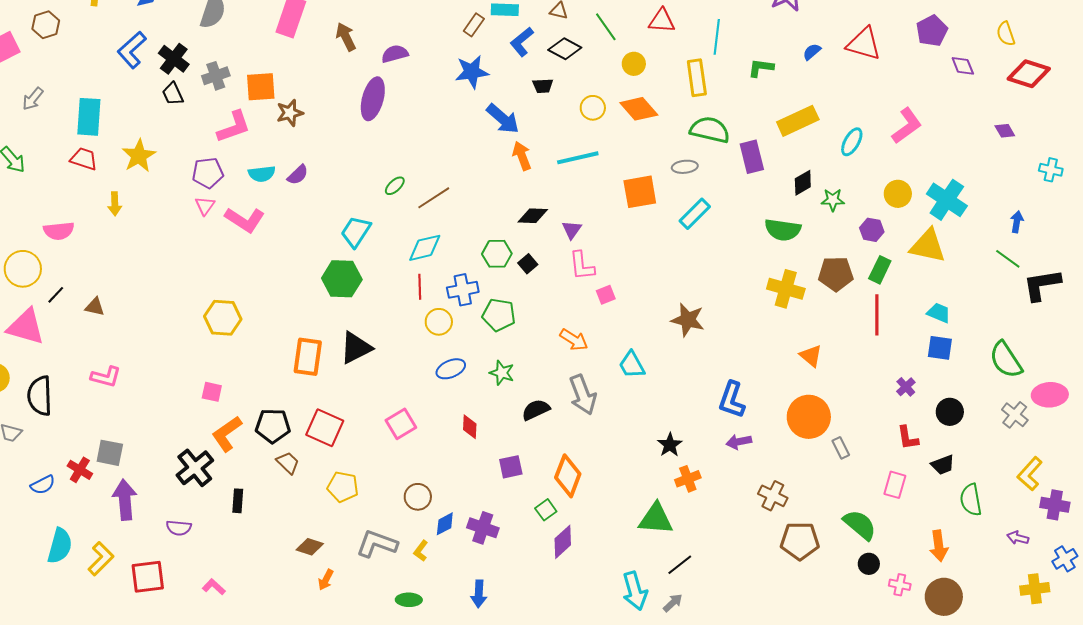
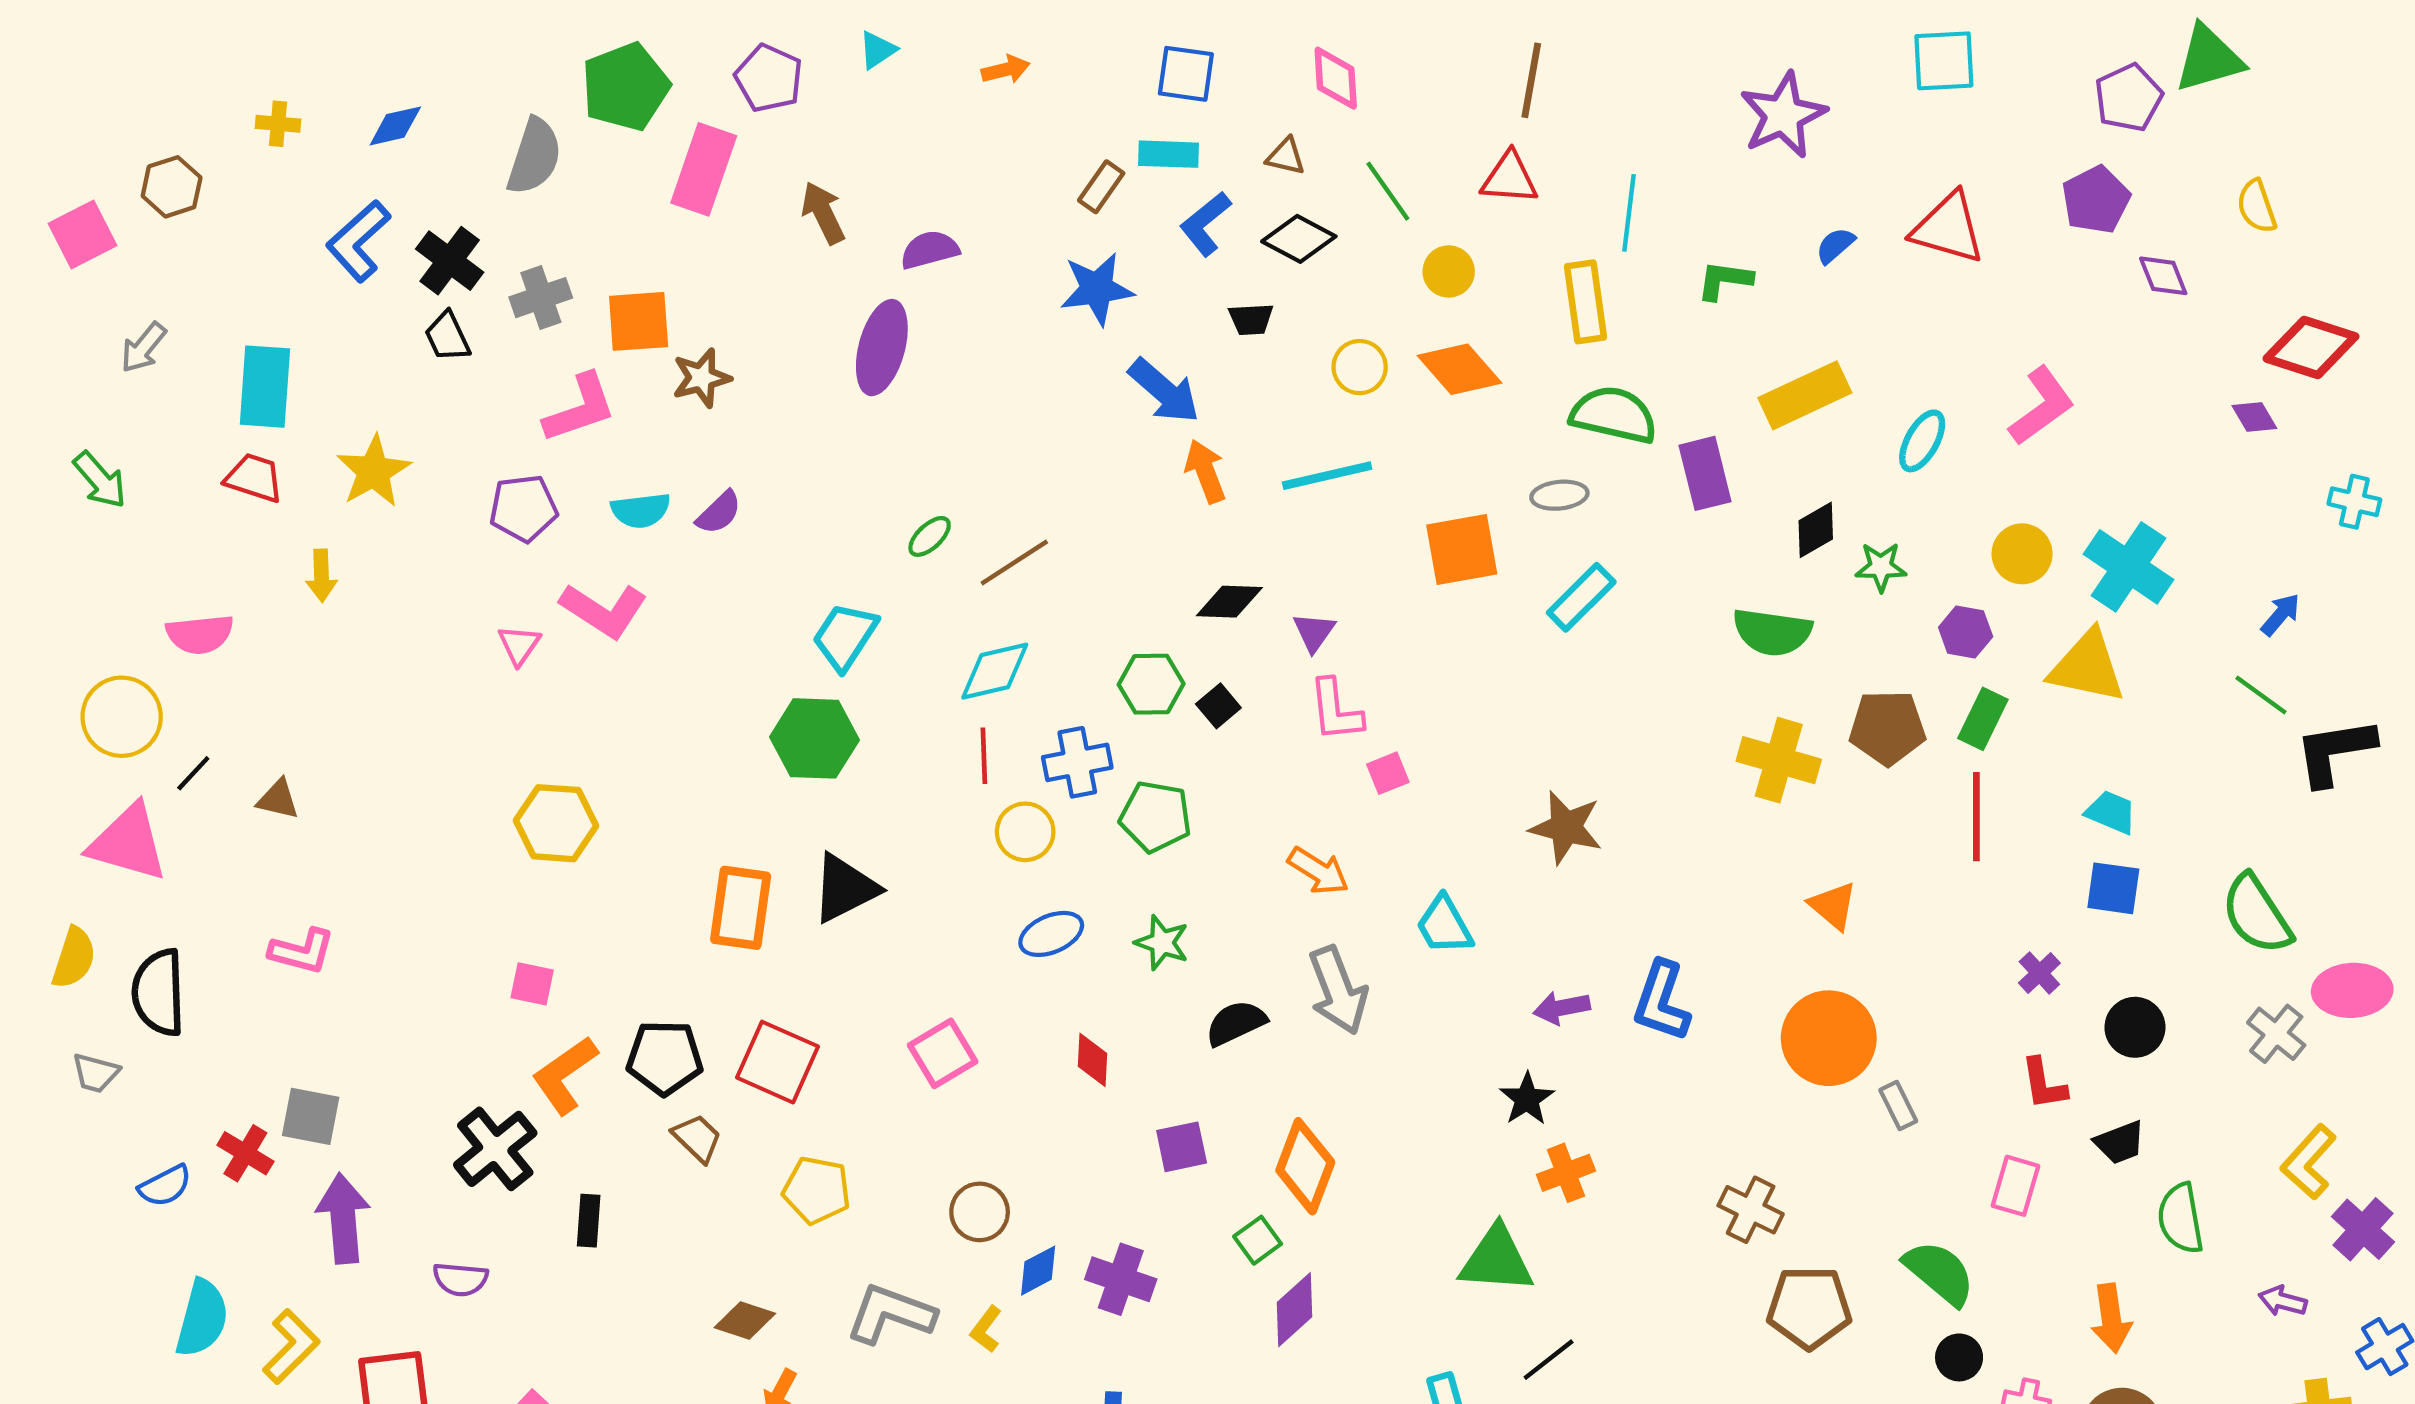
red diamond: (1029, 74) -> (2311, 348), moved
pink triangle: (205, 206) -> (519, 645), moved
blue arrow: (1017, 222) -> (2281, 615), turned 30
purple arrow: (739, 442) -> (1562, 1008), moved
purple cross: (1055, 505) -> (2363, 1229), turned 32

